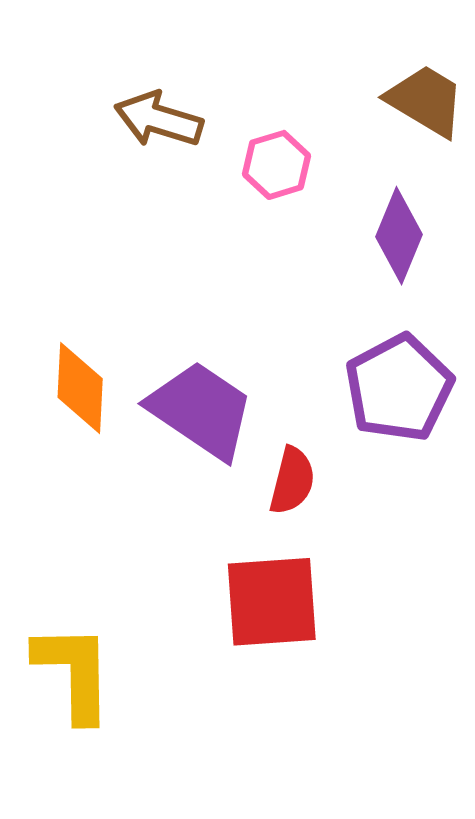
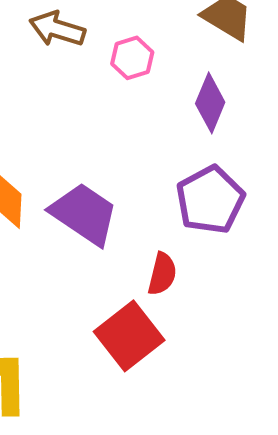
red semicircle: (292, 481) -> (162, 274), moved
red square: (272, 602) -> (129, 336), turned -34

